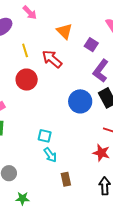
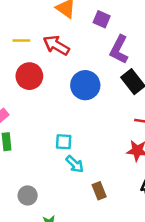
yellow line: (25, 50) -> (21, 41), turned -64
blue circle: (80, 101) -> (85, 85), moved

